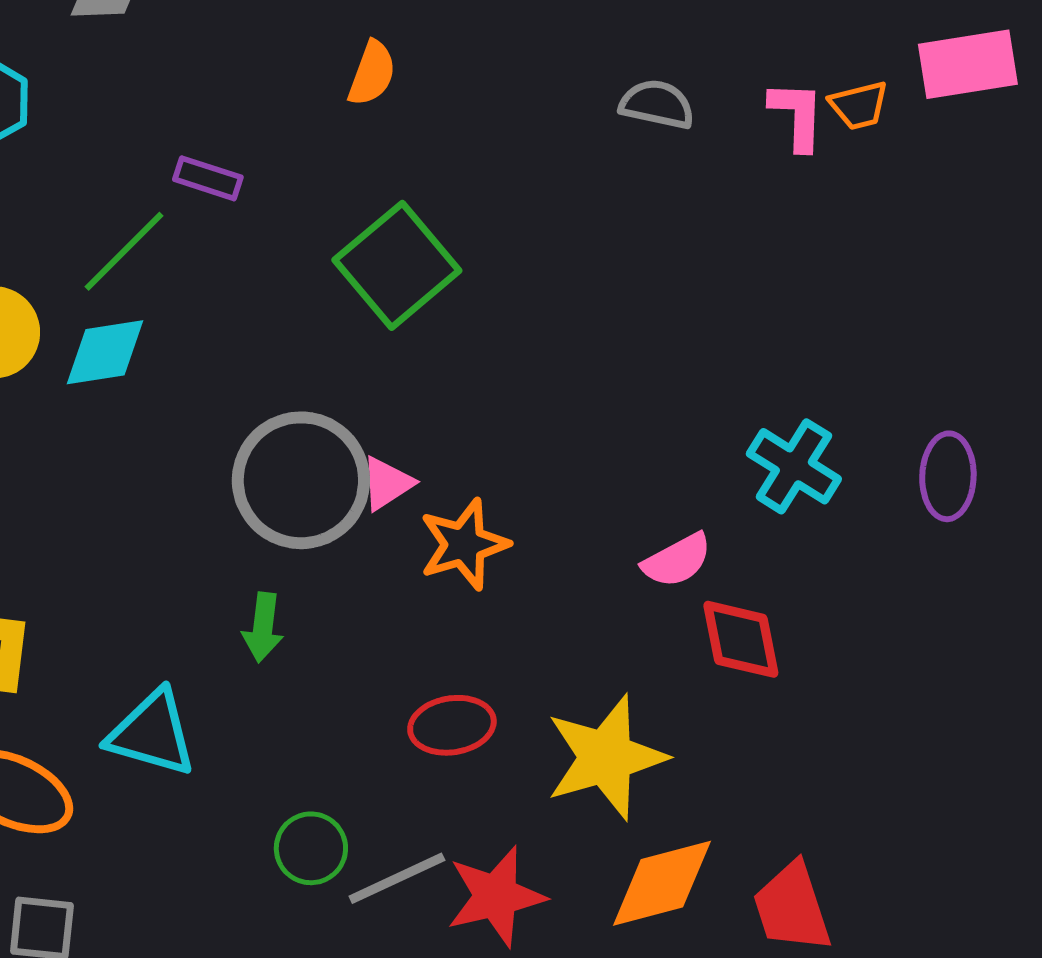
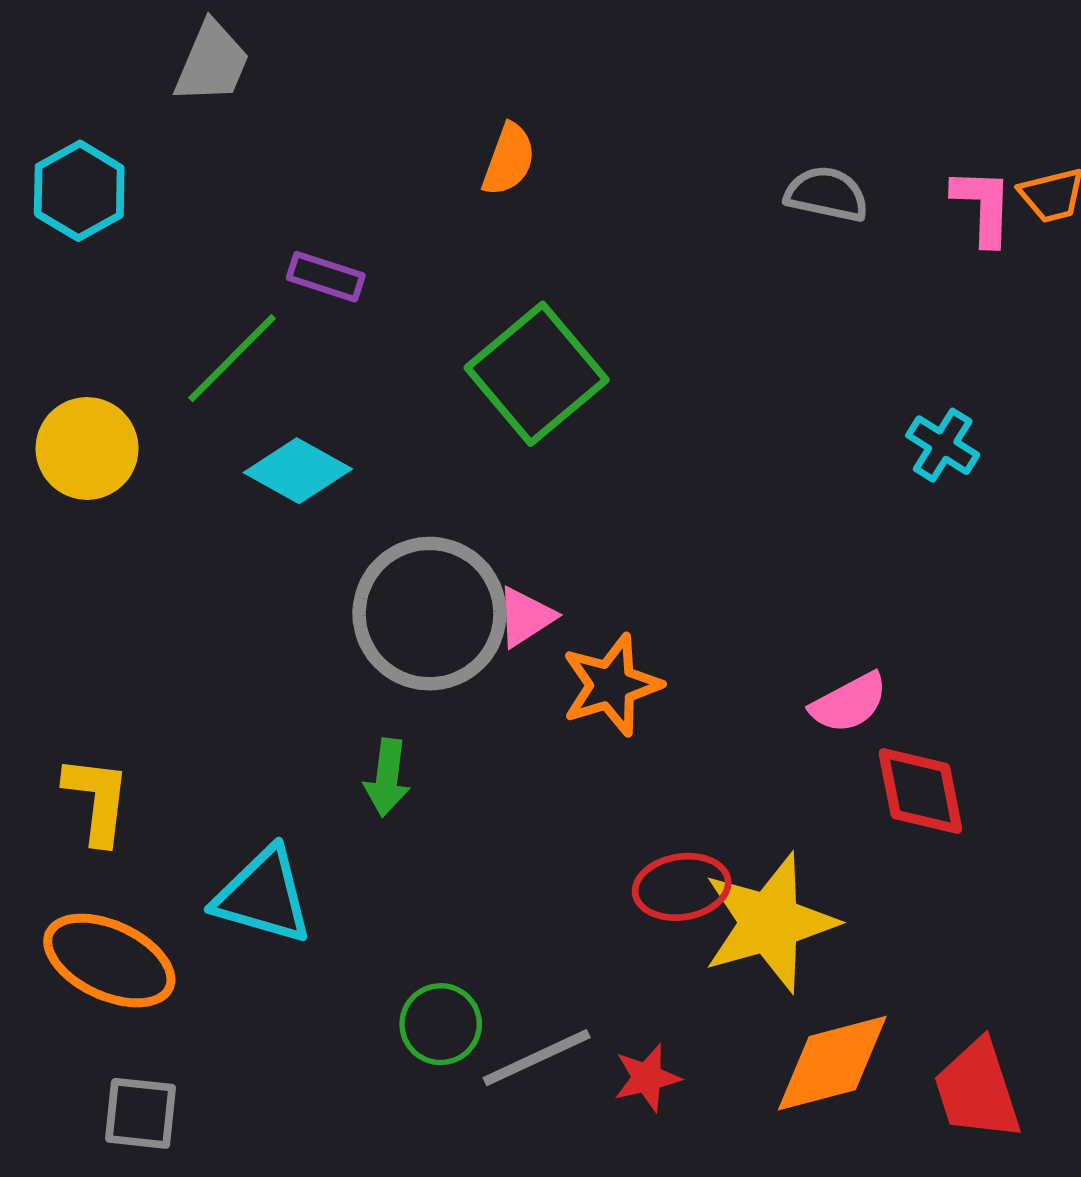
cyan diamond: (105, 352) -> (298, 471), moved, turned 38
cyan cross: (794, 466) -> (943, 445), moved, size x0.7
red ellipse: (452, 725) -> (682, 887), moved
red star: (496, 896) -> (647, 1078), size x0.6

